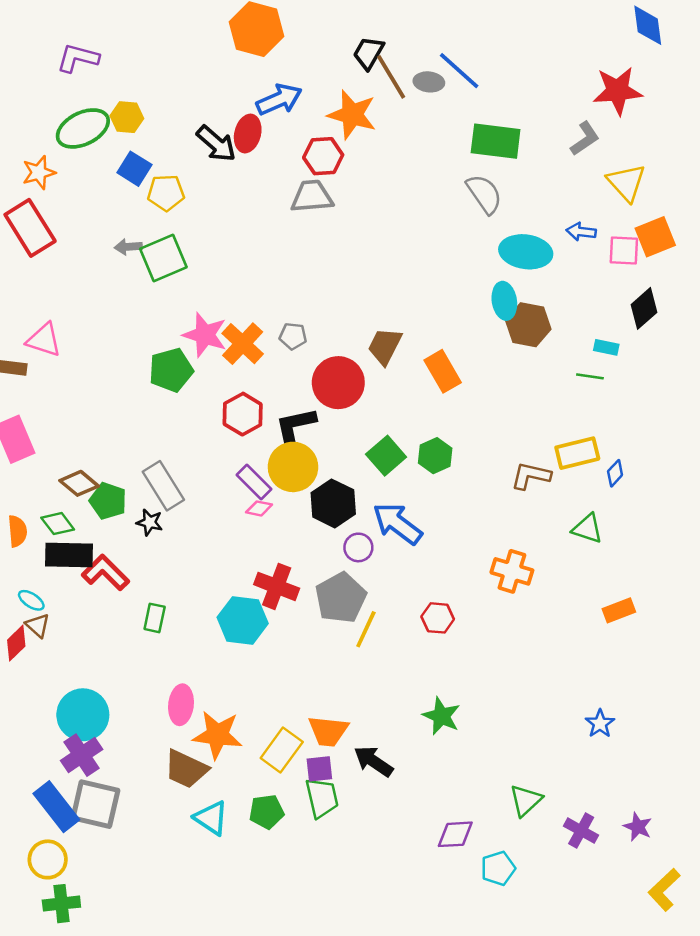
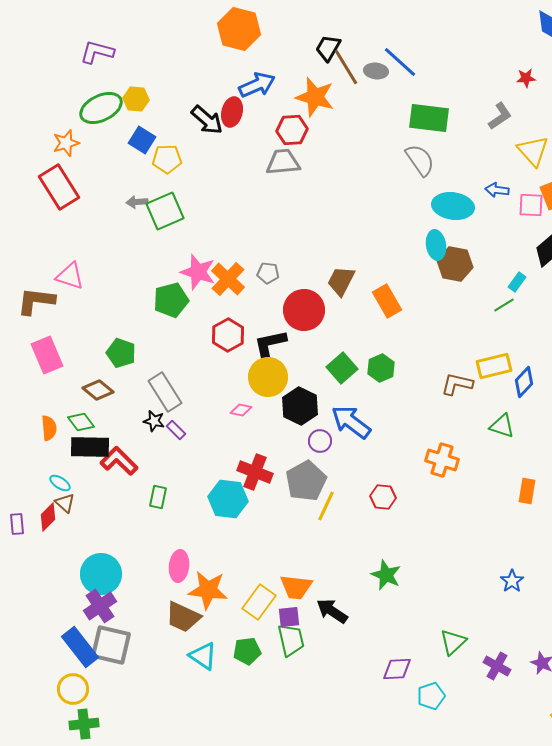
red star: (618, 91) -> (526, 78), size x0.5
cyan rectangle: (606, 347) -> (517, 282), turned -66
green line: (590, 376) -> (504, 305), turned -40
blue diamond: (615, 473) -> (524, 382), size x1.4
purple rectangle: (254, 482) -> (176, 430), moved, size x0.7
green pentagon: (108, 501) -> (121, 353), moved
orange rectangle: (619, 610) -> (527, 491), turned -60

